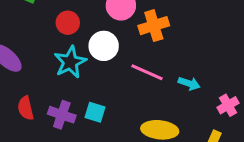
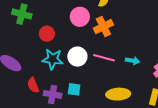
white circle: (104, 46) -> (77, 57), moved
cyan star: (70, 62) -> (53, 59), turned -30
red semicircle: (26, 108) -> (33, 85), moved

